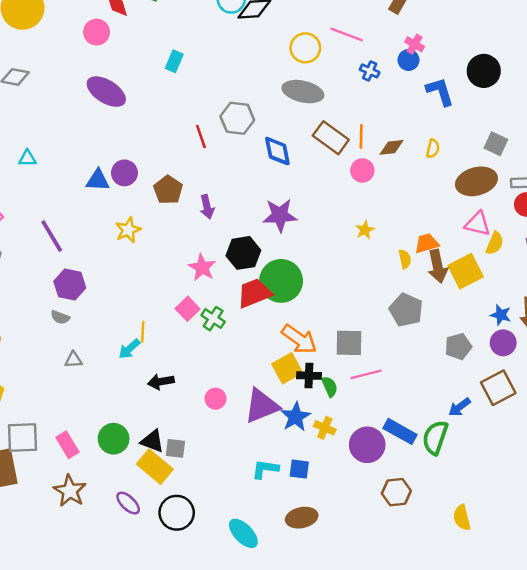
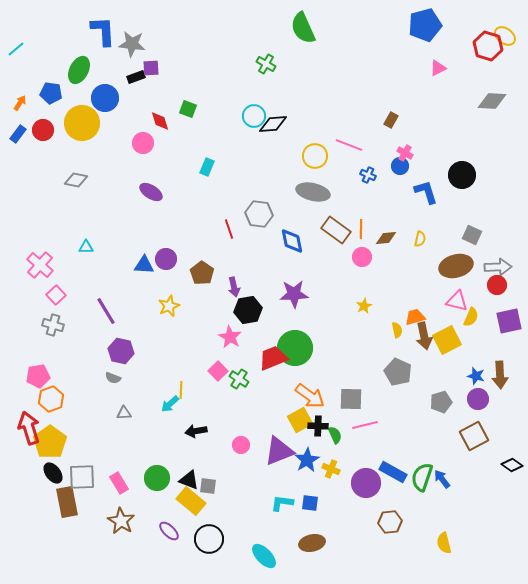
purple ellipse: (106, 92) -> (151, 192), size x0.7
black hexagon: (243, 253) -> (248, 310), moved
blue arrow: (459, 407) -> (442, 479), moved, turned 90

